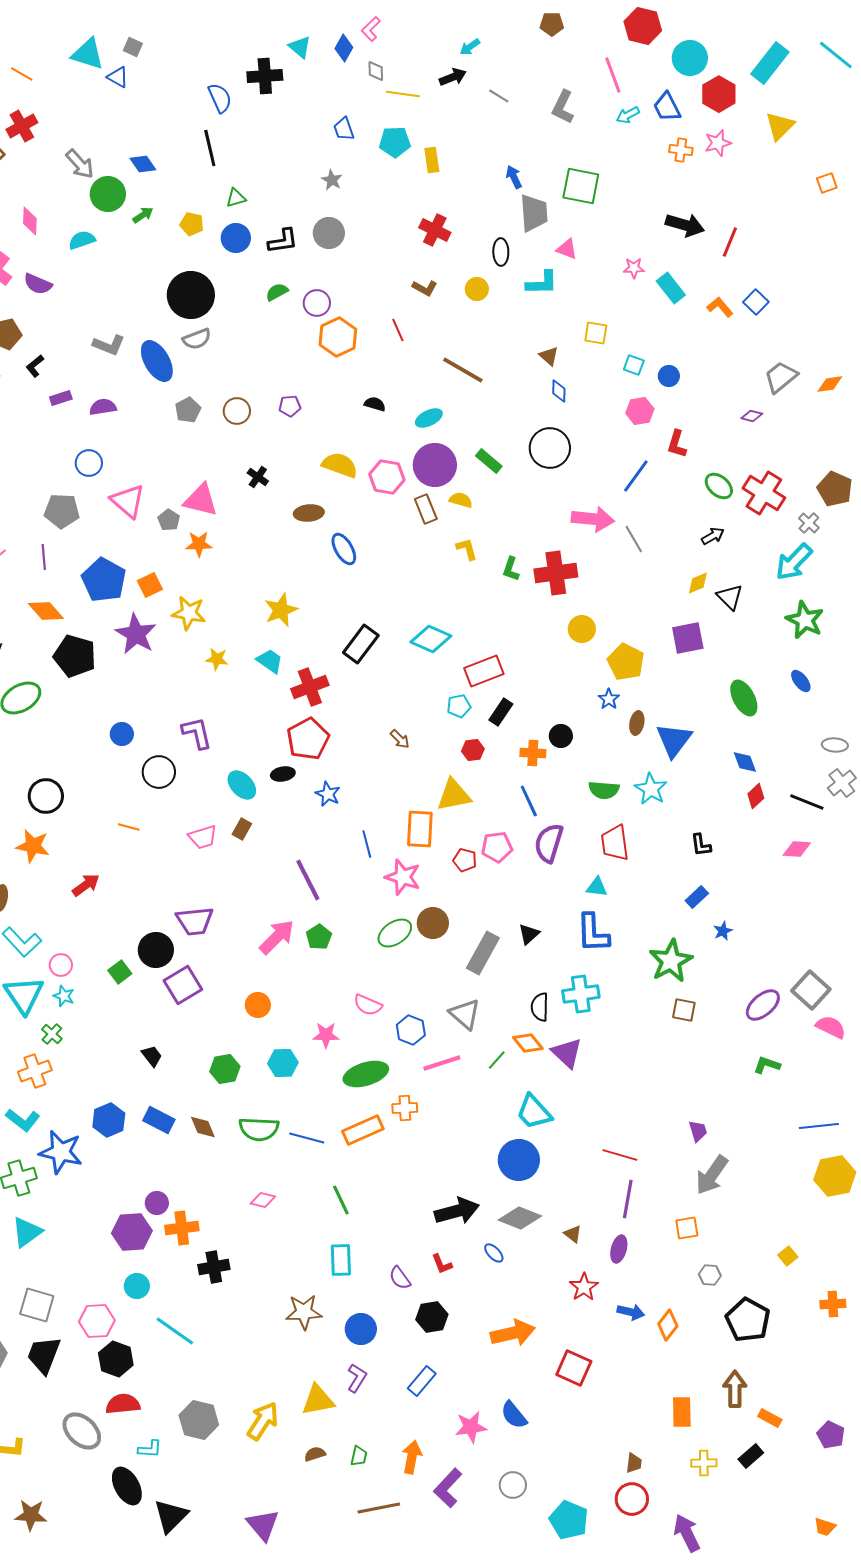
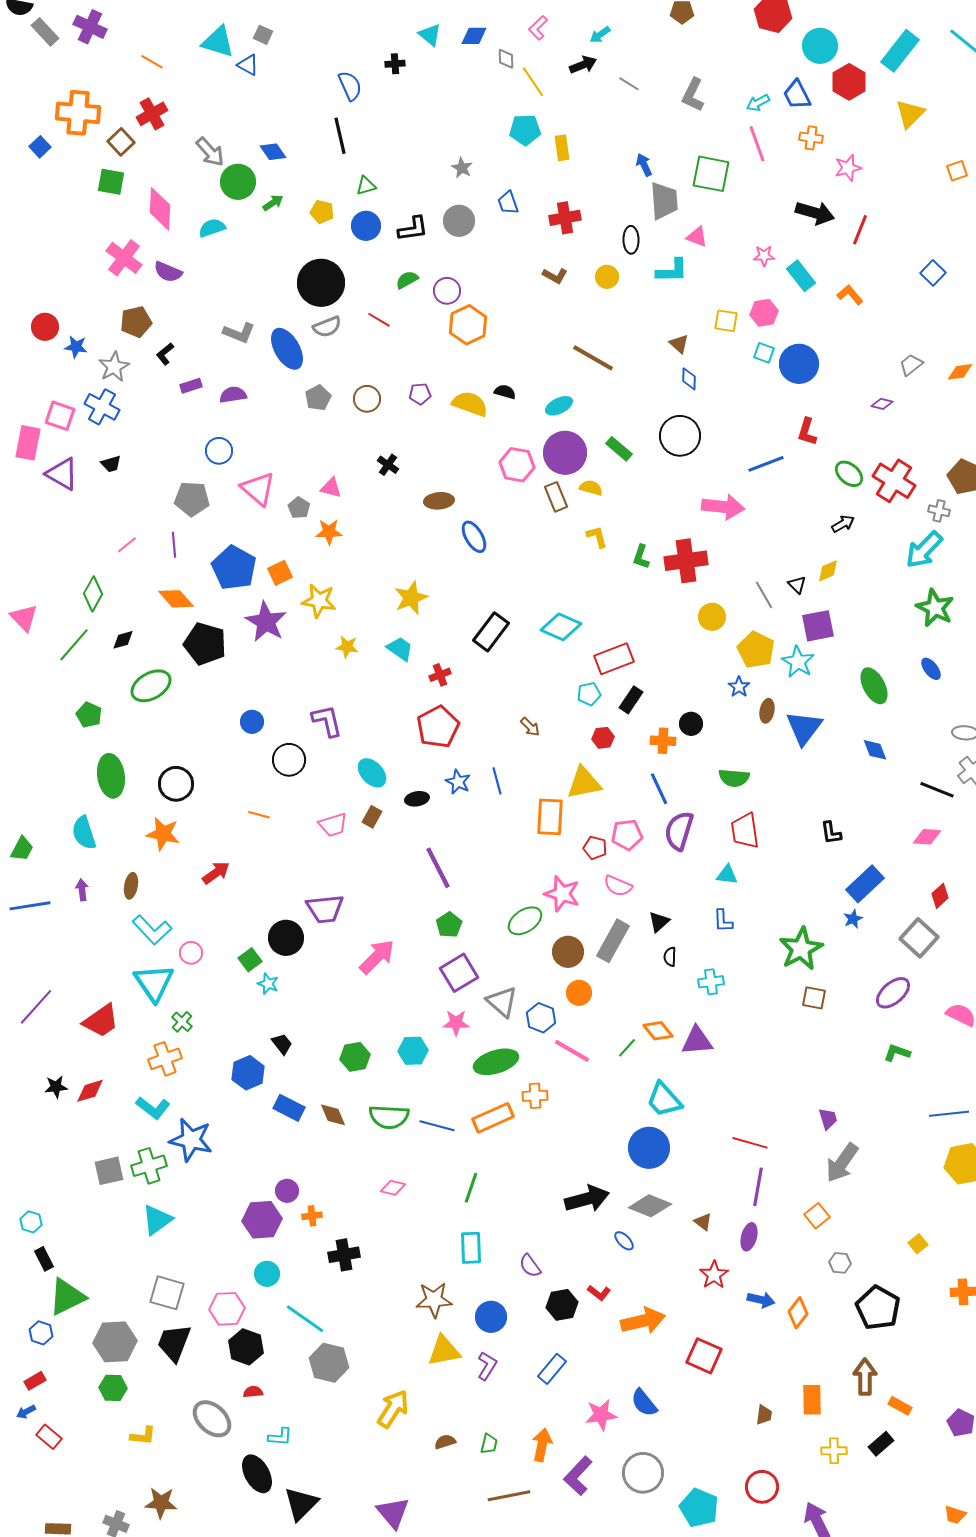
pink L-shape: (371, 29) -> (538, 28), moved
blue diamond: (344, 48) -> (474, 36), turned 60
pink line: (613, 75) -> (757, 144), moved
black cross: (265, 76) -> (395, 64), size x0.6
yellow line: (403, 94) -> (533, 82), turned 48
blue trapezoid: (344, 129) -> (508, 203), moved
pink star: (718, 143) -> (848, 168), moved
pink diamond: (30, 221) -> (160, 209), size x1.5
red cross: (435, 230) -> (565, 218), turned -36
blue square: (756, 302) -> (933, 273), moved
red line: (398, 330) -> (379, 320), moved, turned -35
blue circle: (669, 376) -> (799, 364), size x1.8
gray trapezoid: (781, 377) -> (911, 365), size x0.7
pink hexagon: (640, 411) -> (764, 313), moved
yellow semicircle: (340, 465) -> (470, 404), moved
blue line: (636, 476) -> (766, 464), turned 33
pink triangle: (201, 500) -> (331, 488), size x0.6
gray cross: (809, 523) -> (939, 511), turned -30
gray line: (634, 539) -> (764, 595), moved
black triangle: (730, 597) -> (797, 585), moved, size x0.7
red cross: (310, 687) -> (440, 675), size x0.6
black ellipse: (283, 774) -> (417, 799), moved
cyan star: (651, 789) -> (798, 662), moved
red diamond: (756, 796) -> (940, 896), moved
blue line: (367, 844) -> (497, 781), moved
pink star: (403, 877) -> (562, 894), moved
blue rectangle: (697, 897) -> (865, 884), moved, size x1.6
brown circle: (433, 923) -> (568, 952), moved
blue L-shape: (593, 933) -> (723, 921), size x0.6
pink arrow: (277, 937) -> (377, 957), moved
purple square: (183, 985) -> (459, 973), moved
gray square: (811, 990) -> (919, 938), moved
cyan cross: (581, 994) -> (711, 982), size x0.7
cyan star: (64, 996) -> (268, 984), moved
orange circle: (258, 1005) -> (579, 993), moved
pink semicircle: (368, 1005) -> (618, 886), moved
black semicircle: (540, 1007) -> (670, 957), moved, size x0.7
gray triangle: (465, 1014) -> (502, 1002), moved
purple triangle: (567, 1053) -> (697, 1041), turned -48
pink line: (442, 1063) -> (572, 1051), turned 48
blue hexagon: (109, 1120) -> (248, 1073), moved
green line: (341, 1200) -> (471, 1188), turned 44
orange cross: (182, 1228) -> (312, 1216), size x0.6
orange square: (687, 1228) -> (817, 1216), turned -30
red L-shape: (442, 1264) -> (599, 1293), moved, turned -30
yellow triangle: (318, 1400) -> (444, 1351), moved
red semicircle: (123, 1404) -> (253, 1392), size x0.6
gray hexagon: (199, 1420) -> (329, 1363), moved
brown trapezoid: (634, 1463) -> (764, 1415), moved
gray circle: (513, 1485) -> (643, 1473), size x1.5

